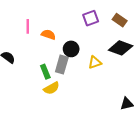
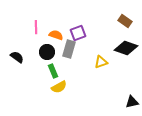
purple square: (91, 18) -> (78, 33), moved
black circle: (71, 49) -> (47, 52), moved
gray rectangle: (62, 64) -> (69, 49), moved

